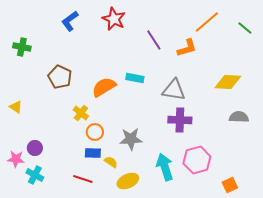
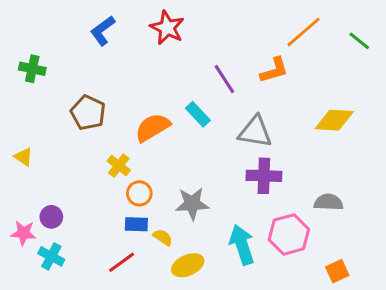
purple line: (154, 40) -> (224, 79), moved
cyan rectangle: (135, 78) -> (198, 114), turned 36
gray semicircle: (239, 117) -> (328, 202), moved
red line: (83, 179) -> (122, 262), turned -54

